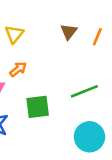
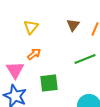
green line: (84, 91) -> (85, 59), moved

